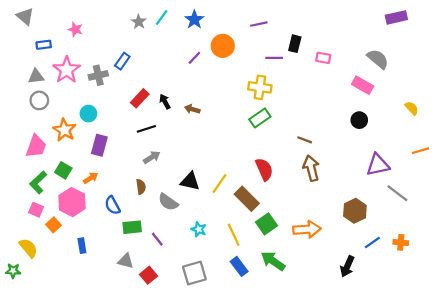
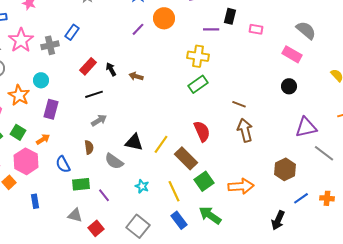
gray square: (194, 273) -> (138, 226), turned -35

